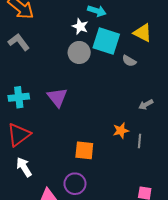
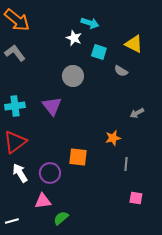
cyan square: (106, 41) -> (99, 52), size x0.6
gray circle: (79, 52) -> (73, 76), moved
gray line: (140, 141) -> (126, 164), moved
purple circle: (75, 184) -> (50, 173), moved

